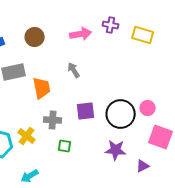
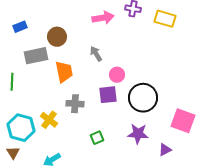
brown circle: (35, 37) -> (57, 37), moved
pink circle: (148, 108) -> (117, 75), moved
green square: (65, 146) -> (97, 138), moved, turned -32

